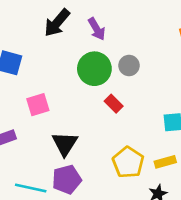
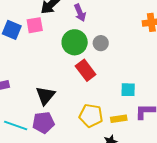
red rectangle: (114, 104) -> (86, 70), size x1.5
pink square: (38, 105) -> (35, 25), moved
yellow pentagon: (128, 162) -> (91, 115), turned -30

